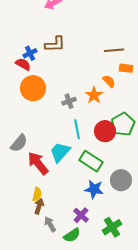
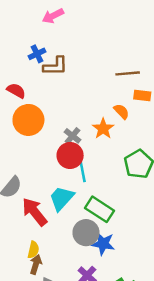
blue cross: (30, 53) -> (37, 54), moved
gray cross: (69, 101) -> (73, 136), turned -32
red circle: (105, 131) -> (70, 155), moved
gray circle: (121, 180) -> (86, 233), moved

